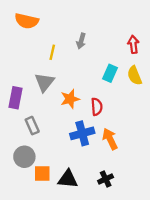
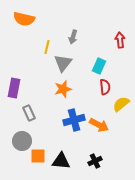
yellow semicircle: (135, 76) -> (121, 104), moved, turned 72
gray triangle: (44, 82) -> (63, 63), moved
red semicircle: (97, 107) -> (105, 87), moved
orange arrow: (110, 139) -> (99, 125), turned 144

